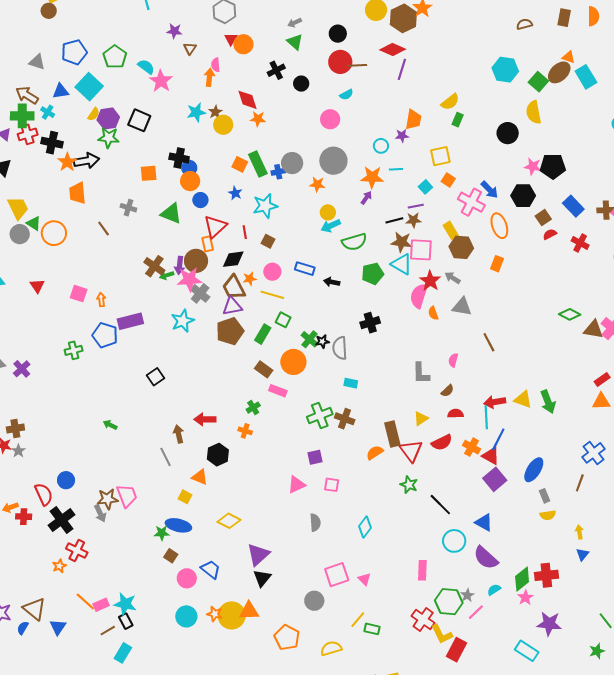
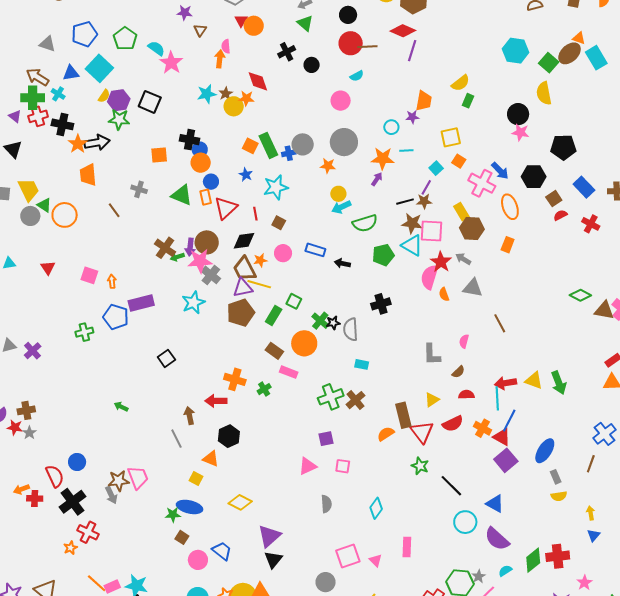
orange star: (258, 119) -> (246, 98), moved
pink star: (533, 166) -> (520, 132), moved
purple line: (416, 206) -> (426, 187), turned -49
orange rectangle: (208, 244) -> (206, 197), moved
yellow line: (272, 295) -> (259, 284), moved
brown cross: (345, 419) -> (355, 400), turned 30
orange cross: (245, 431) -> (235, 379), moved, size x1.5
pink rectangle: (422, 570) -> (407, 547), moved
pink star: (525, 597) -> (584, 583), moved

